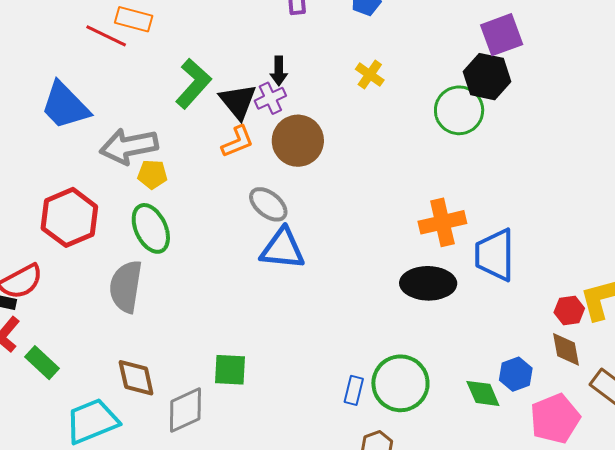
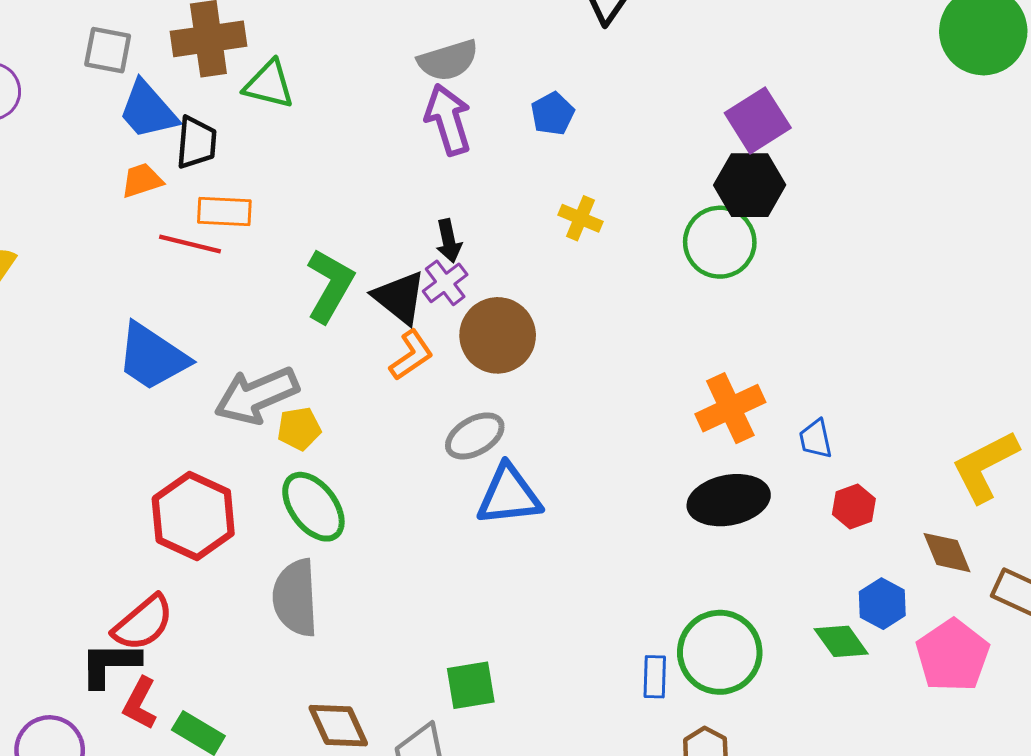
gray ellipse: (268, 204) -> (475, 436), turned -57
blue trapezoid: (495, 255) -> (816, 439), size x0.5
red hexagon: (569, 310) -> (854, 507), moved

